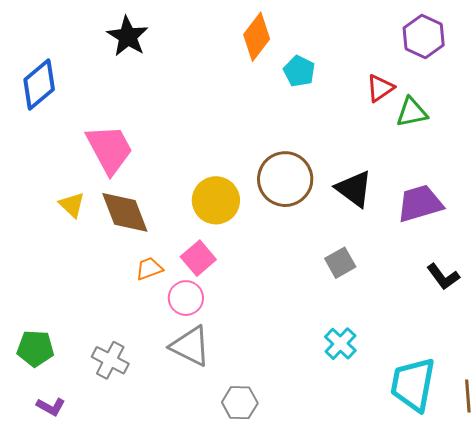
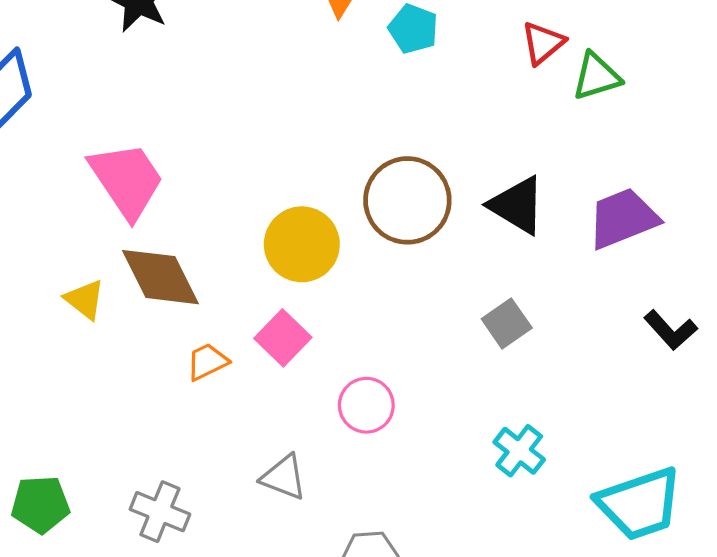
yellow triangle: (72, 205) -> (85, 299), moved
pink circle: (186, 298) -> (366, 405), moved
gray triangle: (190, 346) -> (284, 477), size x0.7
cyan trapezoid: (413, 384) -> (639, 504), turned -114

